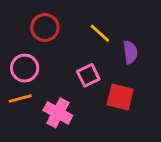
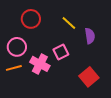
red square: (120, 97) -> (89, 77), moved, turned 36
pink cross: (58, 113) -> (40, 64), moved

